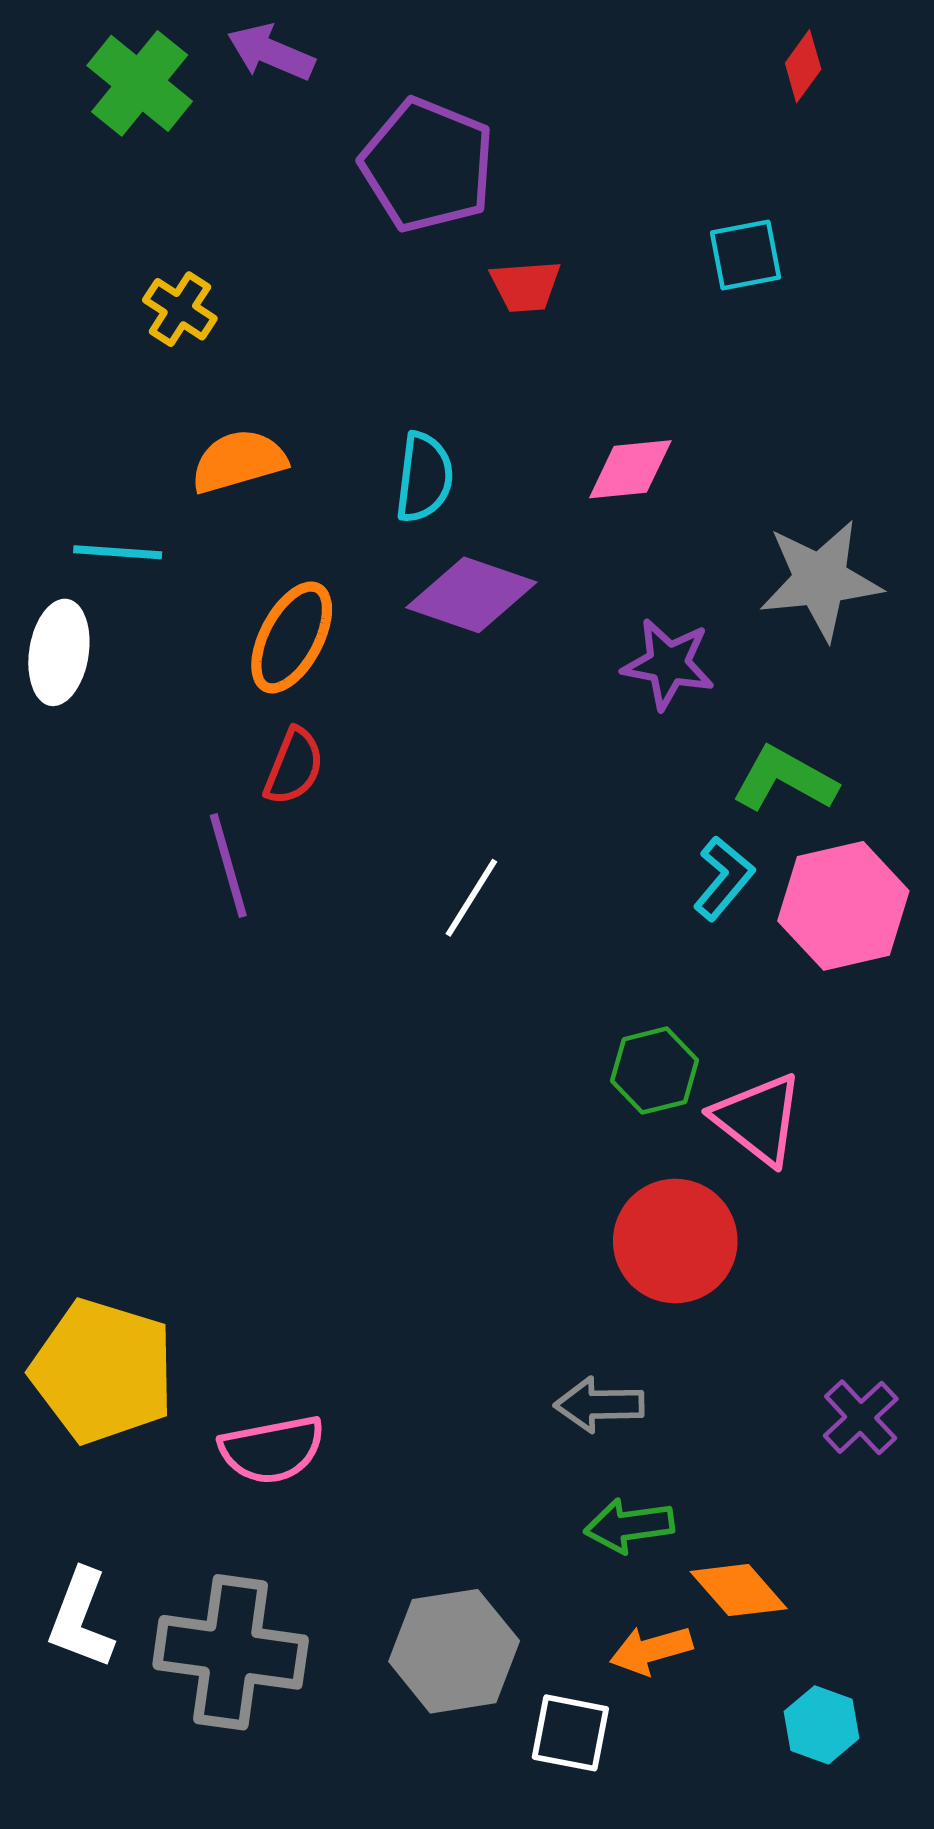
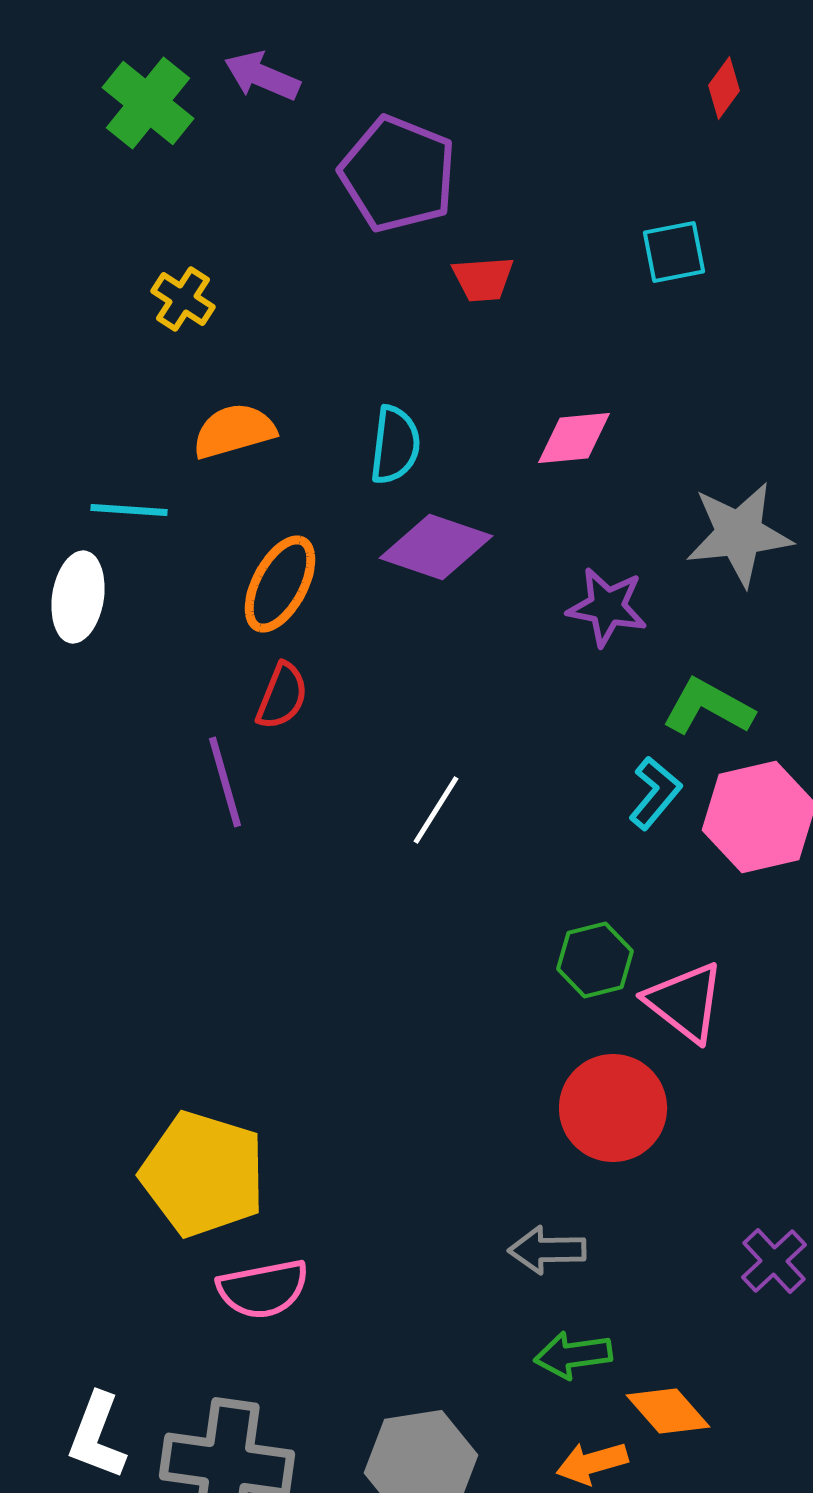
yellow pentagon: (103, 1371) -> (203, 1174), moved

